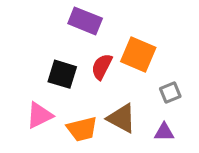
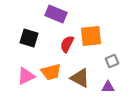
orange square: (138, 54) -> (91, 36), turned -30
black square: (62, 74) -> (29, 38), moved
orange trapezoid: (82, 129) -> (51, 72), moved

